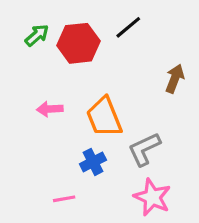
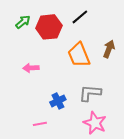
orange trapezoid: (104, 117) -> (79, 55), moved
gray L-shape: (144, 149) -> (90, 93), turned 30

